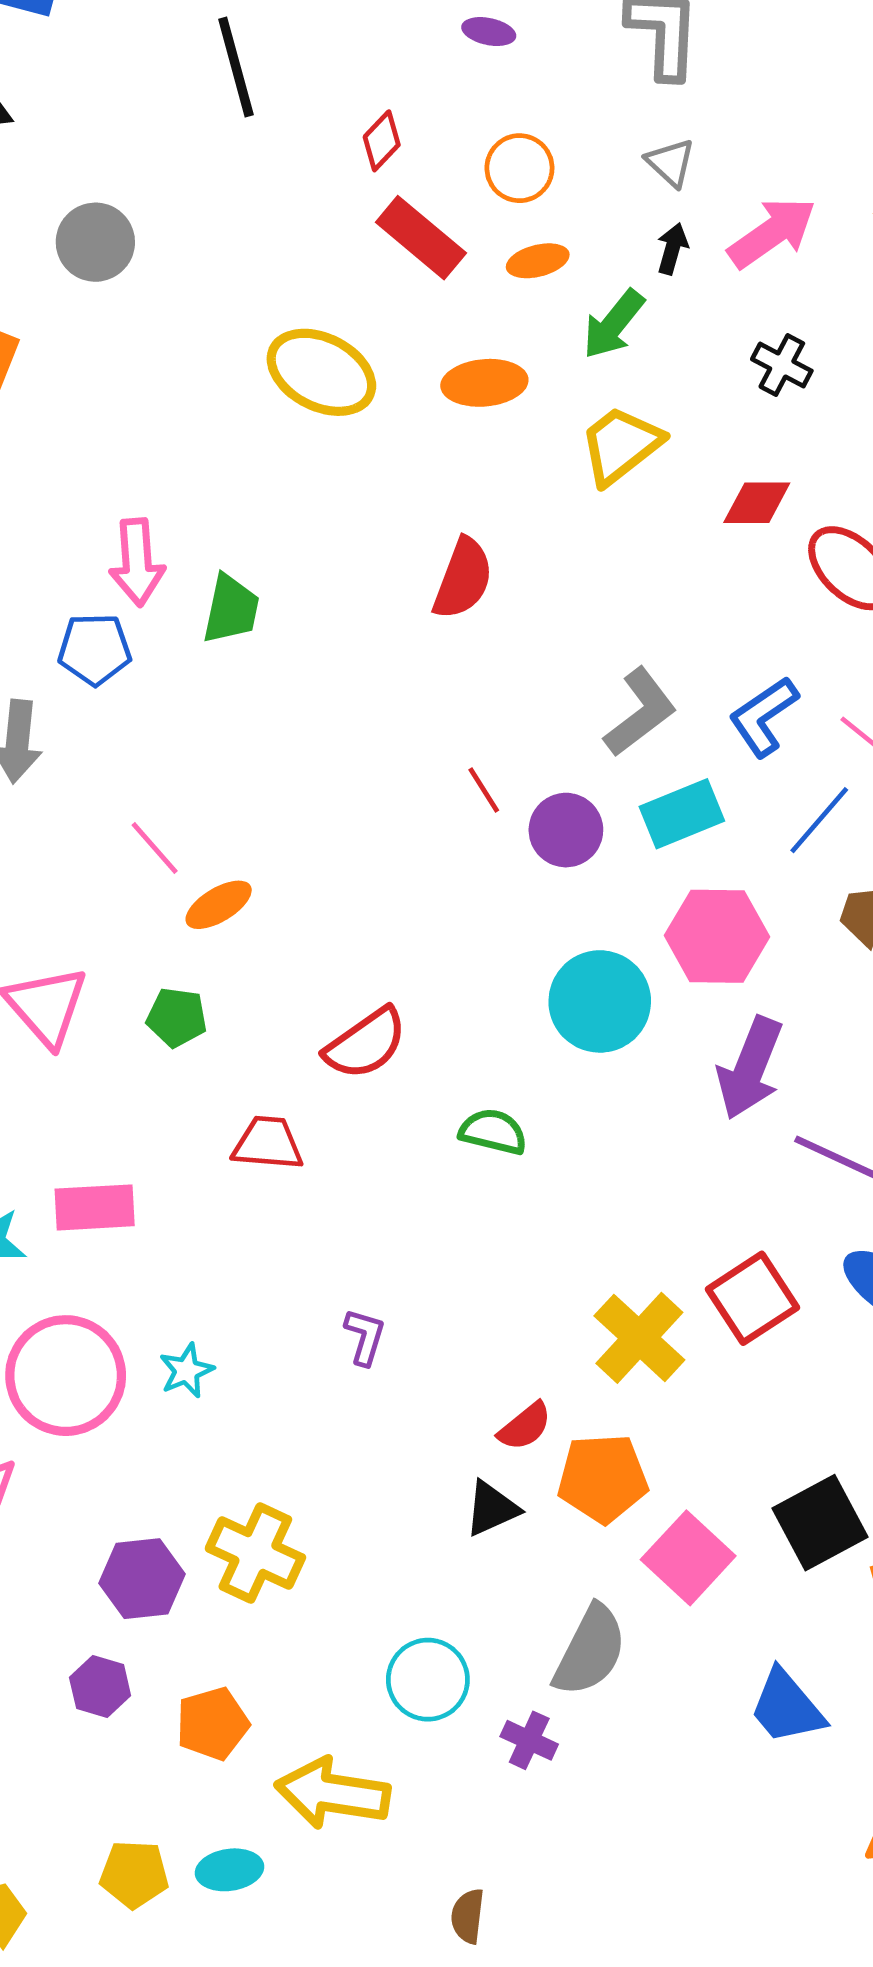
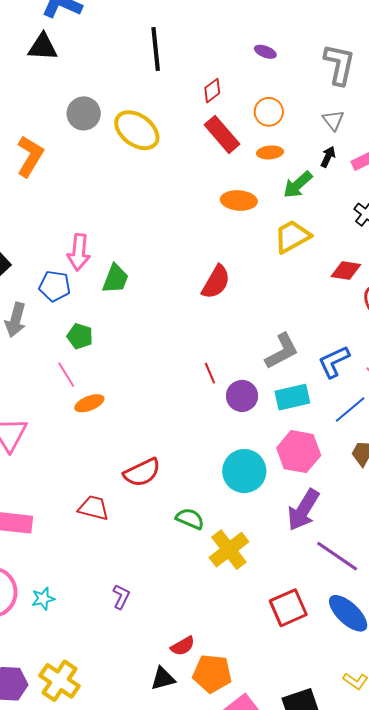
yellow ellipse: (321, 372) -> (137, 130), moved
green pentagon: (177, 1017) -> (80, 336), moved
yellow cross: (639, 1338) -> (229, 550), moved

